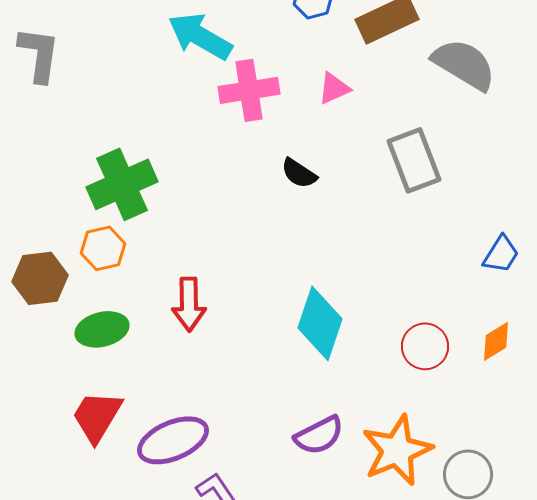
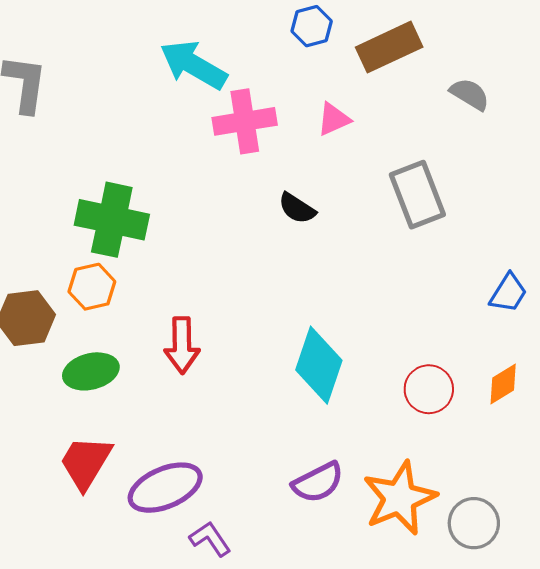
gray semicircle: (464, 64) -> (470, 94), size x0.6
green cross: (122, 184) -> (112, 220), turned 36

